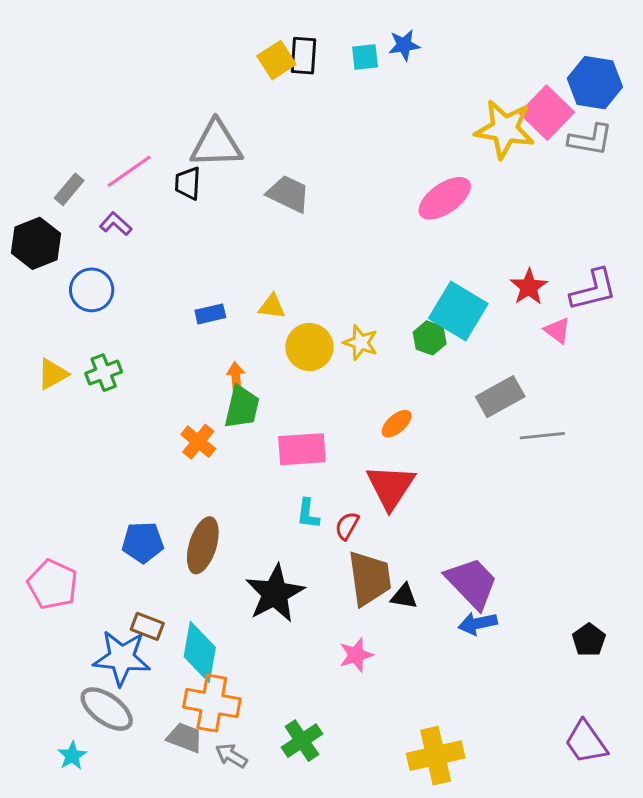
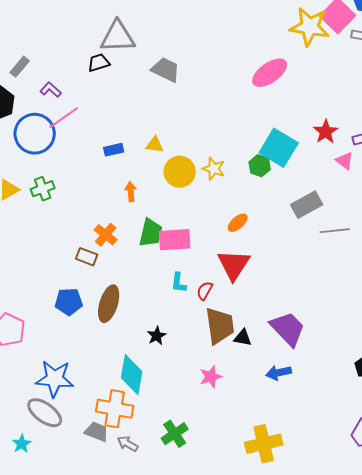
pink line: (129, 171) -> (64, 118), moved
black trapezoid: (188, 183) -> (99, 63), turned 70
blue circle: (92, 290) -> (35, 134), size x1.4
green trapezoid: (242, 407) -> (151, 233), moved
black star: (275, 593) -> (157, 336), size x0.5
blue arrow: (478, 623) -> (279, 373), moved
brown rectangle: (147, 626) -> (87, 257), moved
cyan diamond: (200, 652) -> (132, 375), moved

